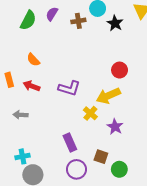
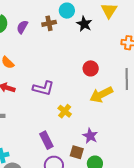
purple semicircle: (52, 14) -> (22, 27), moved
yellow arrow: (108, 96) -> (101, 95), moved
purple star: (115, 127) -> (90, 136), moved

